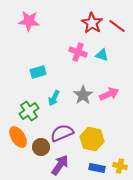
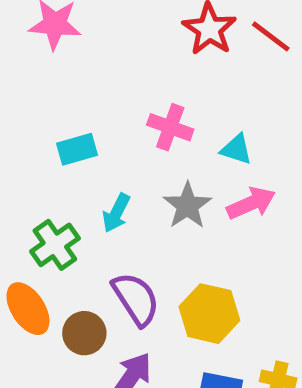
pink cross: (78, 52) -> (170, 127), moved
cyan triangle: (102, 55) -> (236, 149), moved
purple semicircle: (62, 133) -> (136, 299), turned 80

